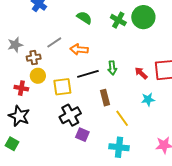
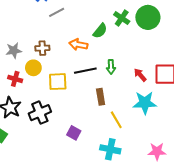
green semicircle: (84, 18) -> (100, 31), moved, turned 91
gray line: (54, 42) -> (57, 12), moved
gray star: (15, 45) -> (14, 51), moved
brown cross: (34, 58) -> (42, 48), moved
cyan star: (148, 99) -> (145, 103), size x1.6
black cross: (70, 115) -> (40, 113), moved

